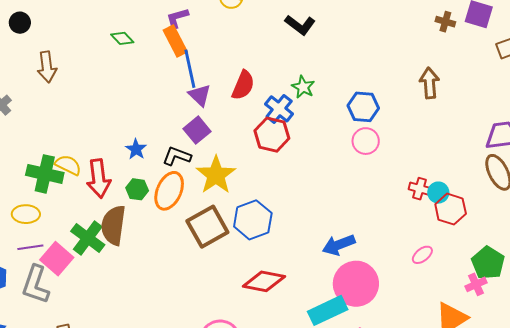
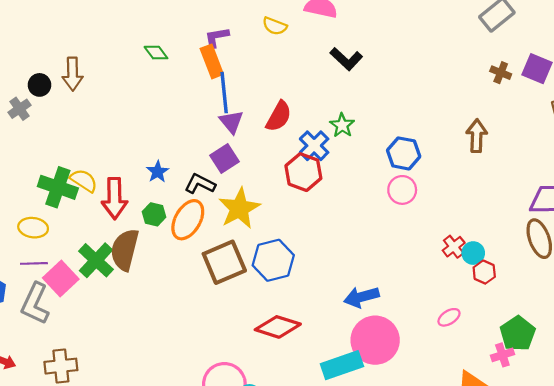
black circle: (20, 23) -> (39, 85), moved
red cross: (419, 189) -> (454, 247), turned 30
red hexagon: (451, 209) -> (484, 272), size x0.7

